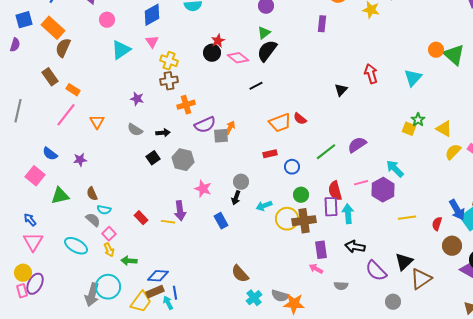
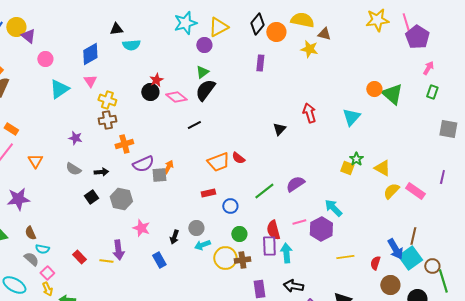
purple star: (80, 160) -> (18, 199), size x1.6
gray circle: (241, 182) -> (196, 228), moved
brown cross: (304, 221) -> (242, 260), size x0.7

